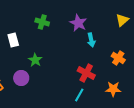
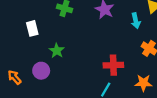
cyan arrow: (91, 40) -> (136, 21), moved
red cross: (86, 73) -> (113, 65), turned -30

